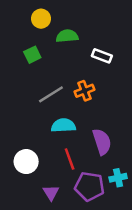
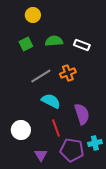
green semicircle: (67, 36) -> (54, 41), moved
cyan semicircle: (63, 126) -> (51, 101), turned 30

